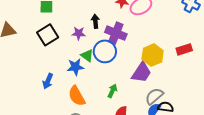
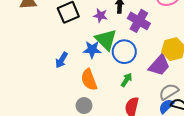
blue circle: (105, 51) -> (124, 52), moved
green triangle: (87, 55) -> (106, 40), size x1.6

